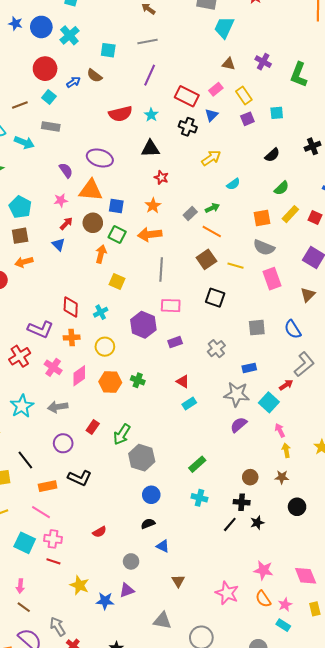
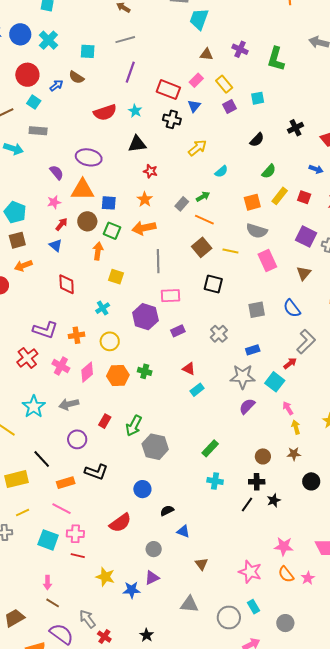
red diamond: (71, 307) -> (67, 284), moved
blue circle: (151, 495) -> (142, 489), moved
red semicircle: (100, 532) -> (120, 523), size x1.6
cyan rectangle: (283, 625) -> (254, 607), moved, turned 32

